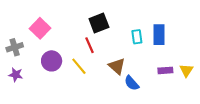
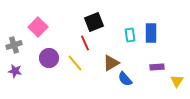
brown triangle: (117, 66) -> (111, 63), turned 48
yellow triangle: (186, 70) -> (177, 81), moved

